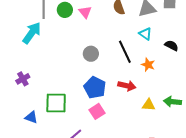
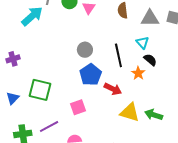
black semicircle: (171, 46) -> (150, 60), moved
blue pentagon: (95, 88) -> (91, 75), moved
yellow triangle: (149, 105) -> (130, 112), size x1.5
blue triangle: (31, 117) -> (13, 98), turned 40

